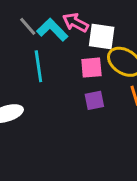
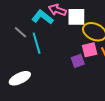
gray line: (28, 26) -> (21, 32), moved
pink square: (91, 68) -> (90, 50), moved

